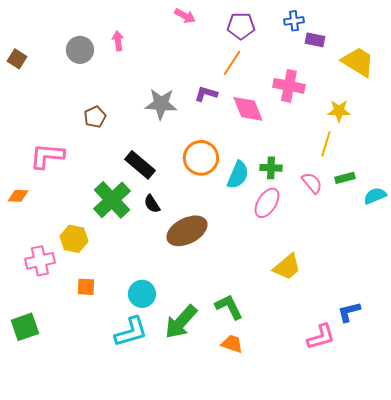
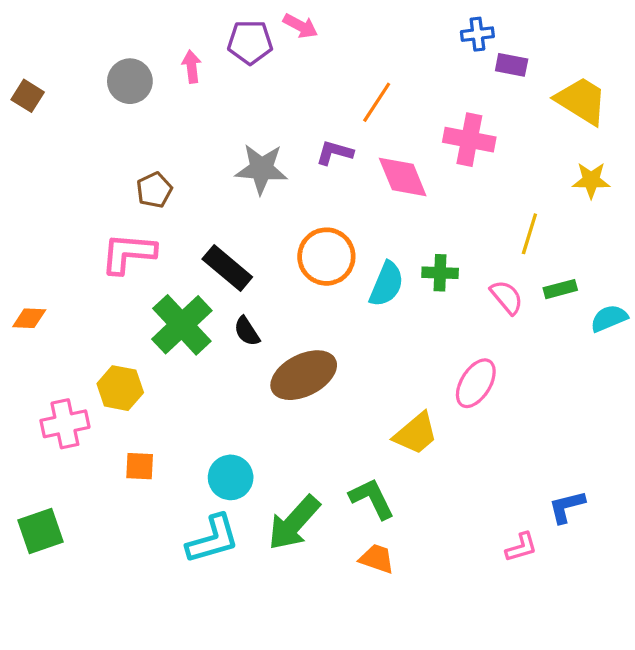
purple pentagon: (241, 26) -> (250, 42), moved
yellow star: (339, 111) -> (591, 180), moved
pink L-shape: (47, 156) -> (128, 253), moved
pink ellipse: (267, 203) -> (476, 383), moved
yellow trapezoid: (287, 267) -> (416, 434), moved
pink L-shape: (321, 337) -> (521, 547), size x0.7

